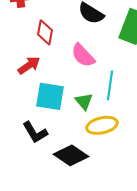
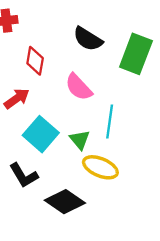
cyan square: (50, 96) -> (41, 134), turned 32
yellow ellipse: (102, 125) -> (100, 167), turned 36

